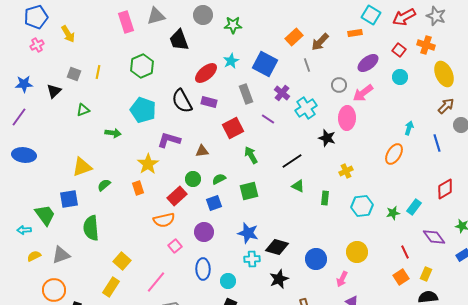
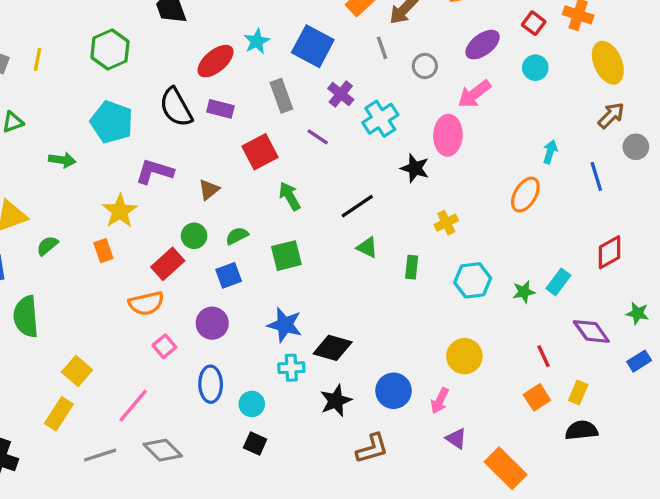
gray circle: (339, 85) -> (425, 66), moved
brown triangle: (202, 151) -> (209, 190), turned -32
blue circle: (316, 259) -> (394, 391), moved

